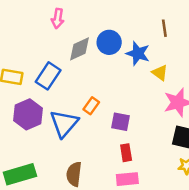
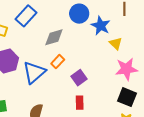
gray diamond: (80, 49) -> (54, 37), moved
blue rectangle: (48, 76) -> (26, 16), moved
purple square: (121, 122) -> (79, 78), turned 35

